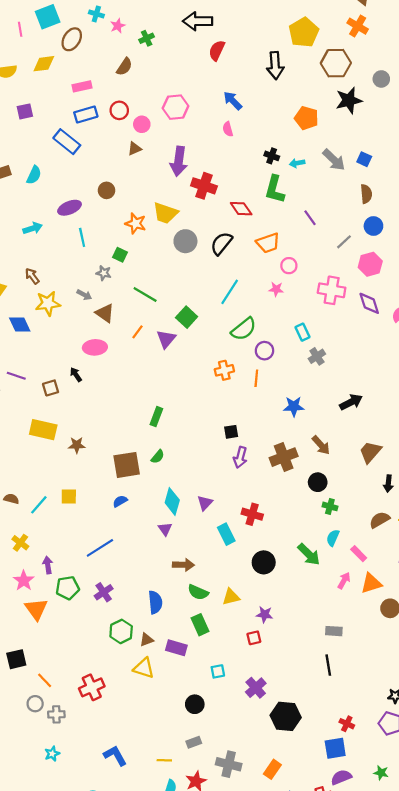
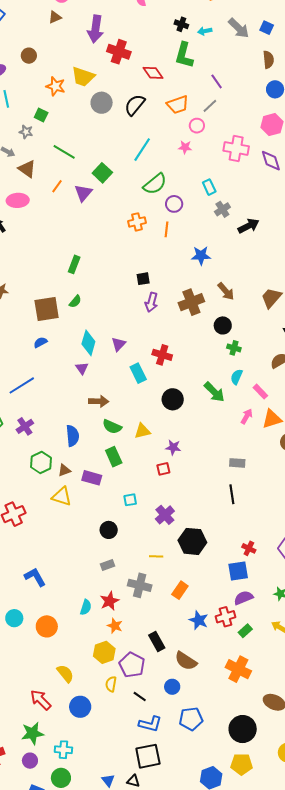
gray line: (344, 242) -> (210, 106), moved
black arrow: (351, 402) -> (248, 226), moved
yellow line: (164, 760) -> (156, 556), moved

